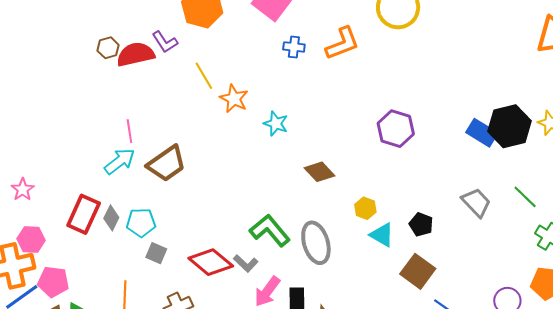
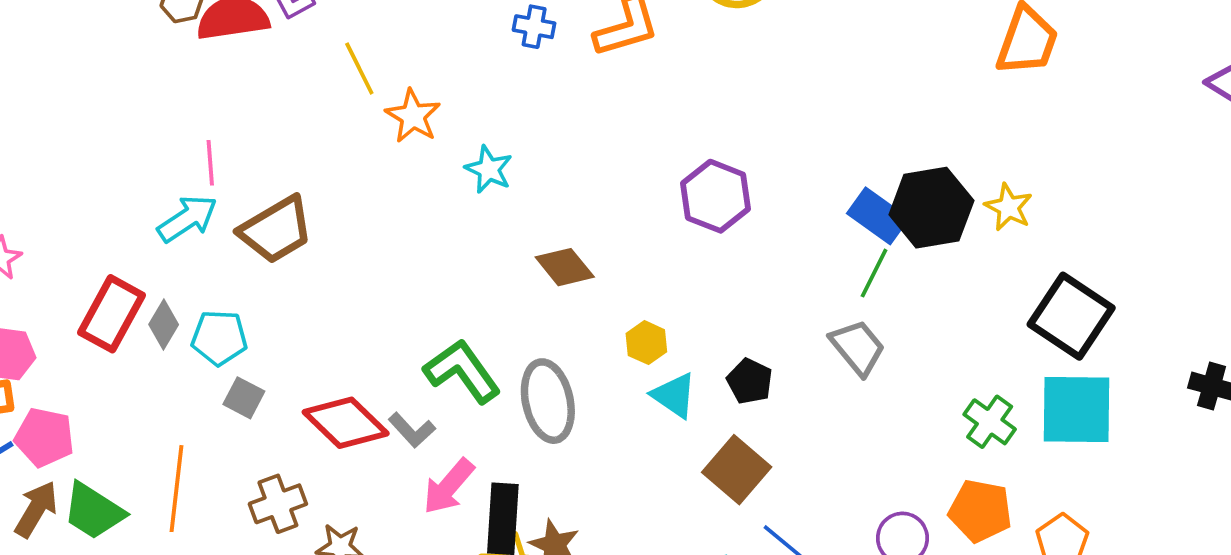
green line: (525, 197) -> (874, 273), moved, turned 68

